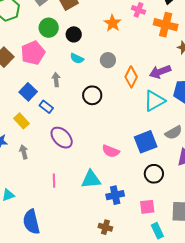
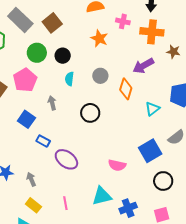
cyan semicircle: (77, 58) -> (69, 79), turned 80
purple arrow: (160, 72) -> (143, 66), moved
cyan triangle: (154, 101) -> (152, 109), size x0.7
blue rectangle: (46, 107) -> (43, 141), moved
yellow rectangle: (21, 121) -> (33, 205), moved

